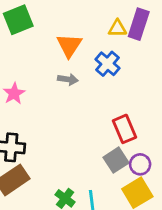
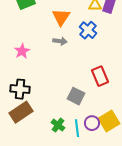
gray square: (116, 160) -> (76, 96), moved, turned -30
purple circle: (140, 164) -> (92, 123), moved

